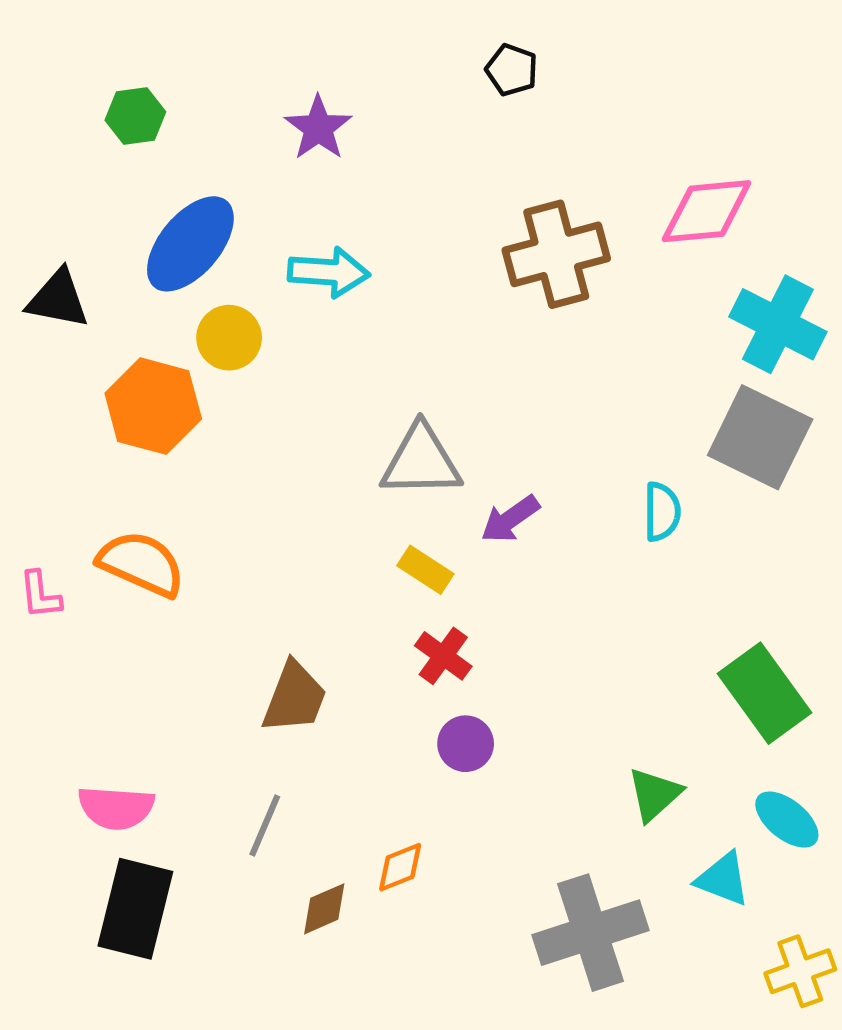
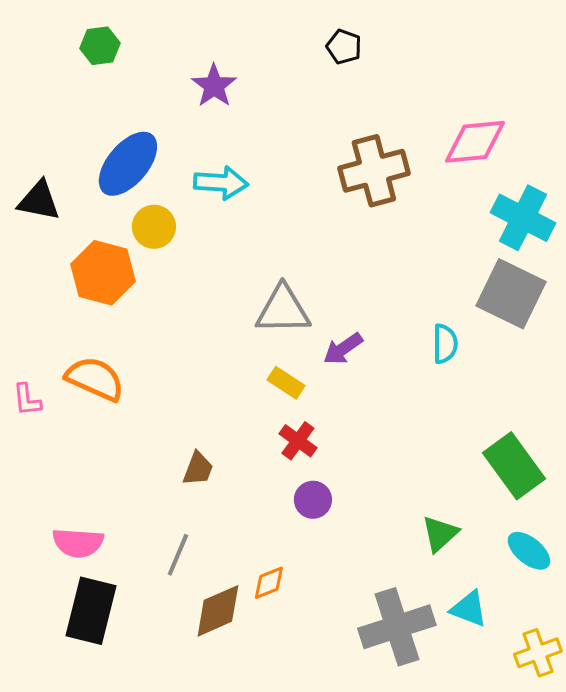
green hexagon: (135, 116) -> (100, 46), moved
brown trapezoid: (295, 698) -> (198, 469), size x0.7
cyan triangle: (723, 879) -> (469, 609), moved
brown diamond: (324, 909) -> (218, 611), size x1.5

